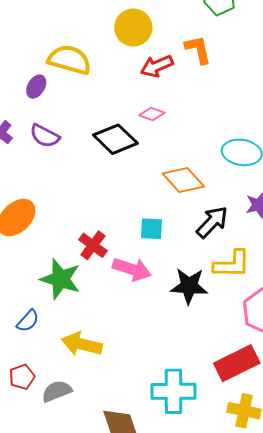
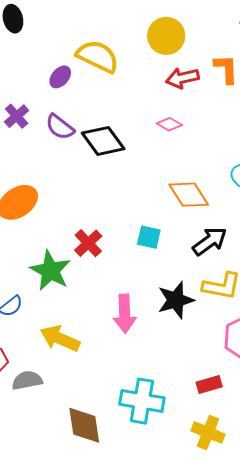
black diamond: (115, 139) -> (103, 141), moved
pink arrow: (132, 269) -> (125, 314), moved, turned 60
black star: (189, 286) -> (176, 300), turned -30
red rectangle: (237, 363) -> (209, 384), size x0.6

